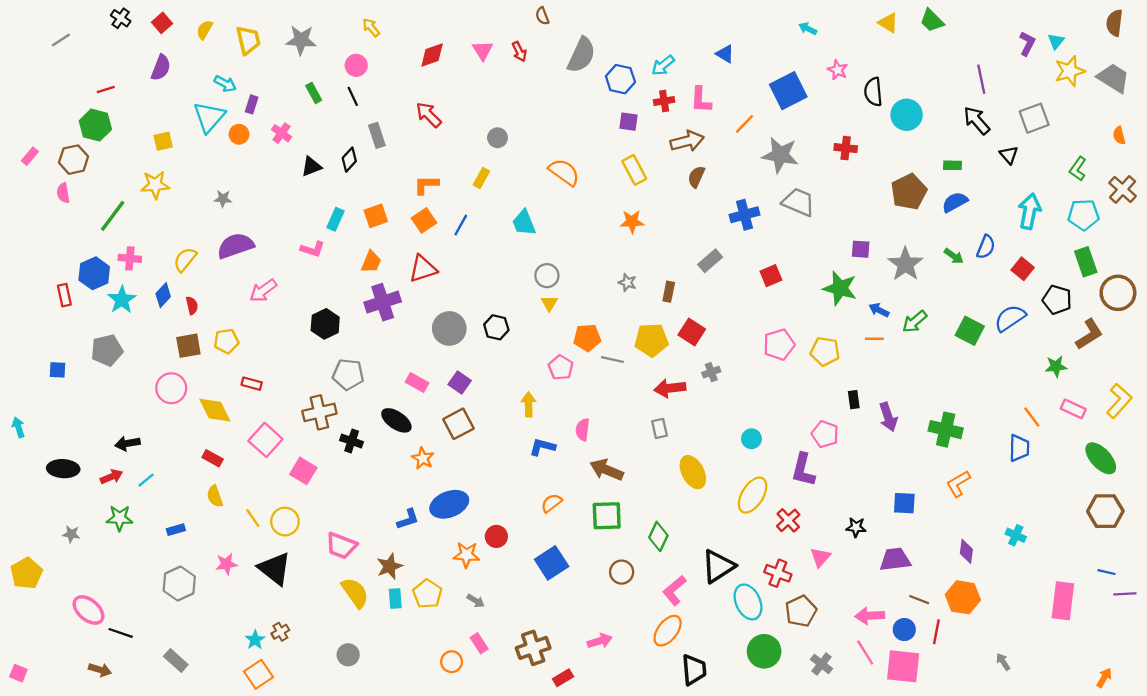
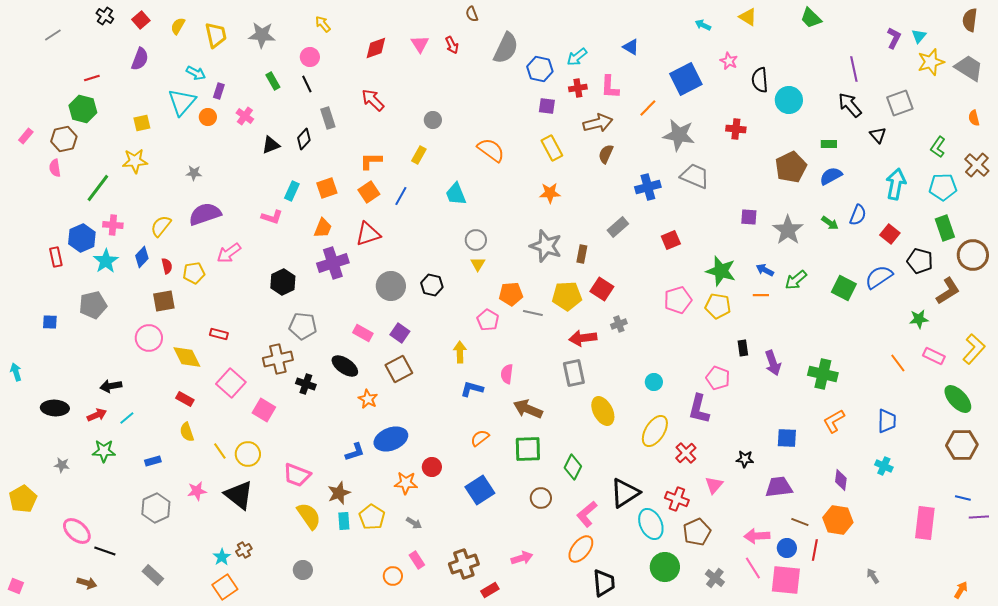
yellow triangle: (888, 23) -> (748, 17), moved
gray star: (627, 283) -> (546, 246), size x2.0
green star: (840, 288) -> (721, 271), moved
yellow pentagon: (226, 341) -> (194, 273), moved
gray rectangle: (660, 428) -> (574, 373), size x1.5
blue trapezoid: (1019, 448) -> (887, 421), moved

